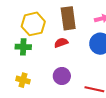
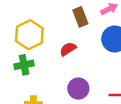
brown rectangle: (68, 18) -> (80, 17), moved, size x0.7

